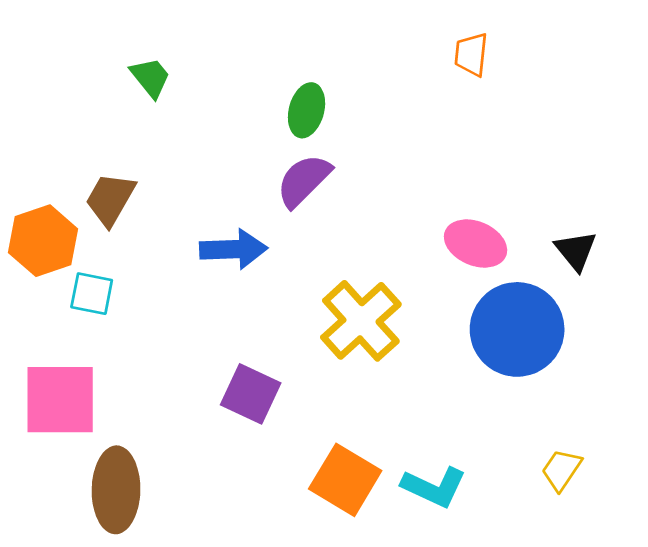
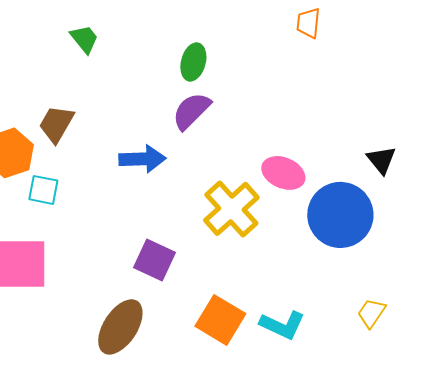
pink ellipse: (476, 243) -> (283, 173), moved
brown ellipse: (116, 490) -> (120, 327), moved, turned 32

